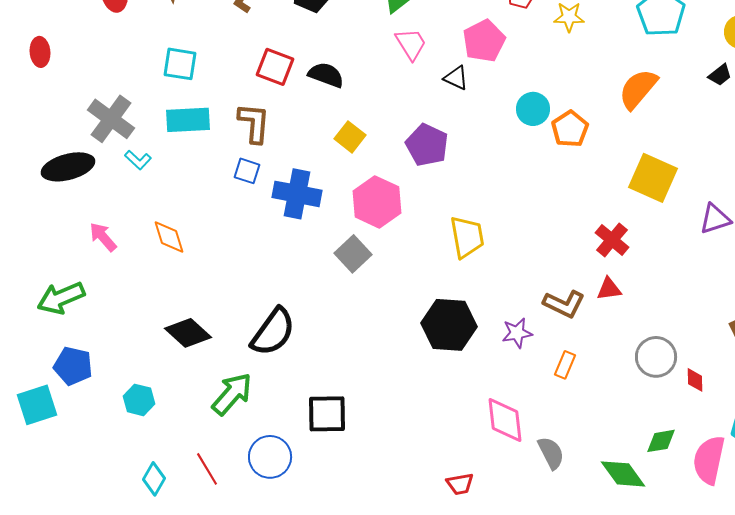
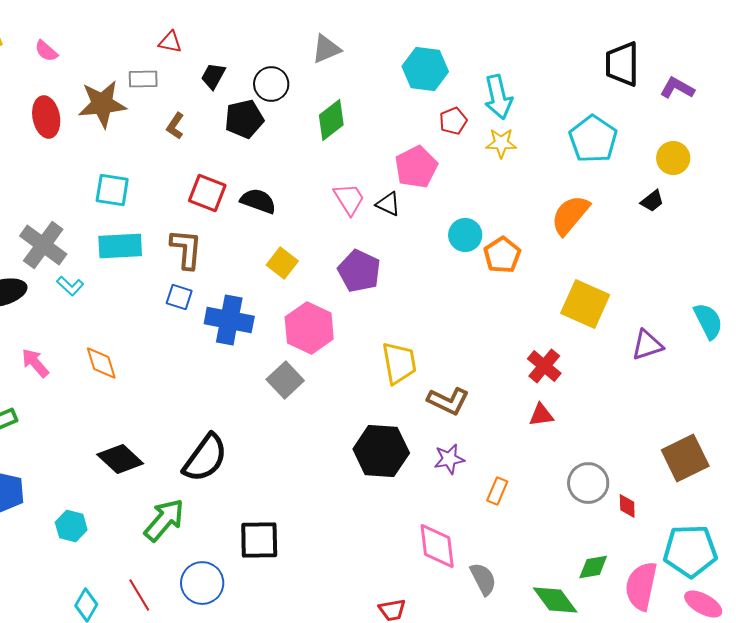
pink trapezoid: (411, 44) -> (349, 199), moved
brown L-shape: (564, 304) -> (448, 401), moved

